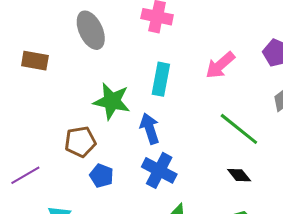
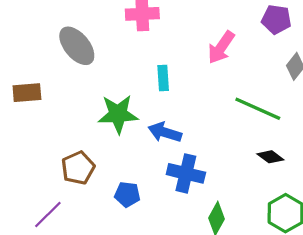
cyan rectangle: (161, 79) -> (163, 78), size x0.7
blue arrow: (150, 128) -> (165, 132), turned -40
brown pentagon: (80, 142) -> (78, 168), moved

